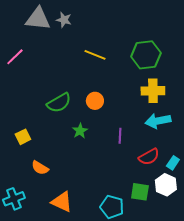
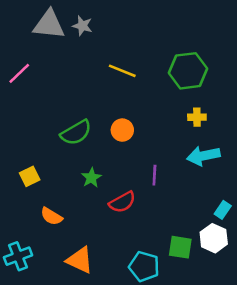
yellow cross: (153, 91) -> (197, 117), size x0.6
green star: (80, 131) -> (91, 178), moved
red semicircle: (149, 157) -> (122, 202), moved

